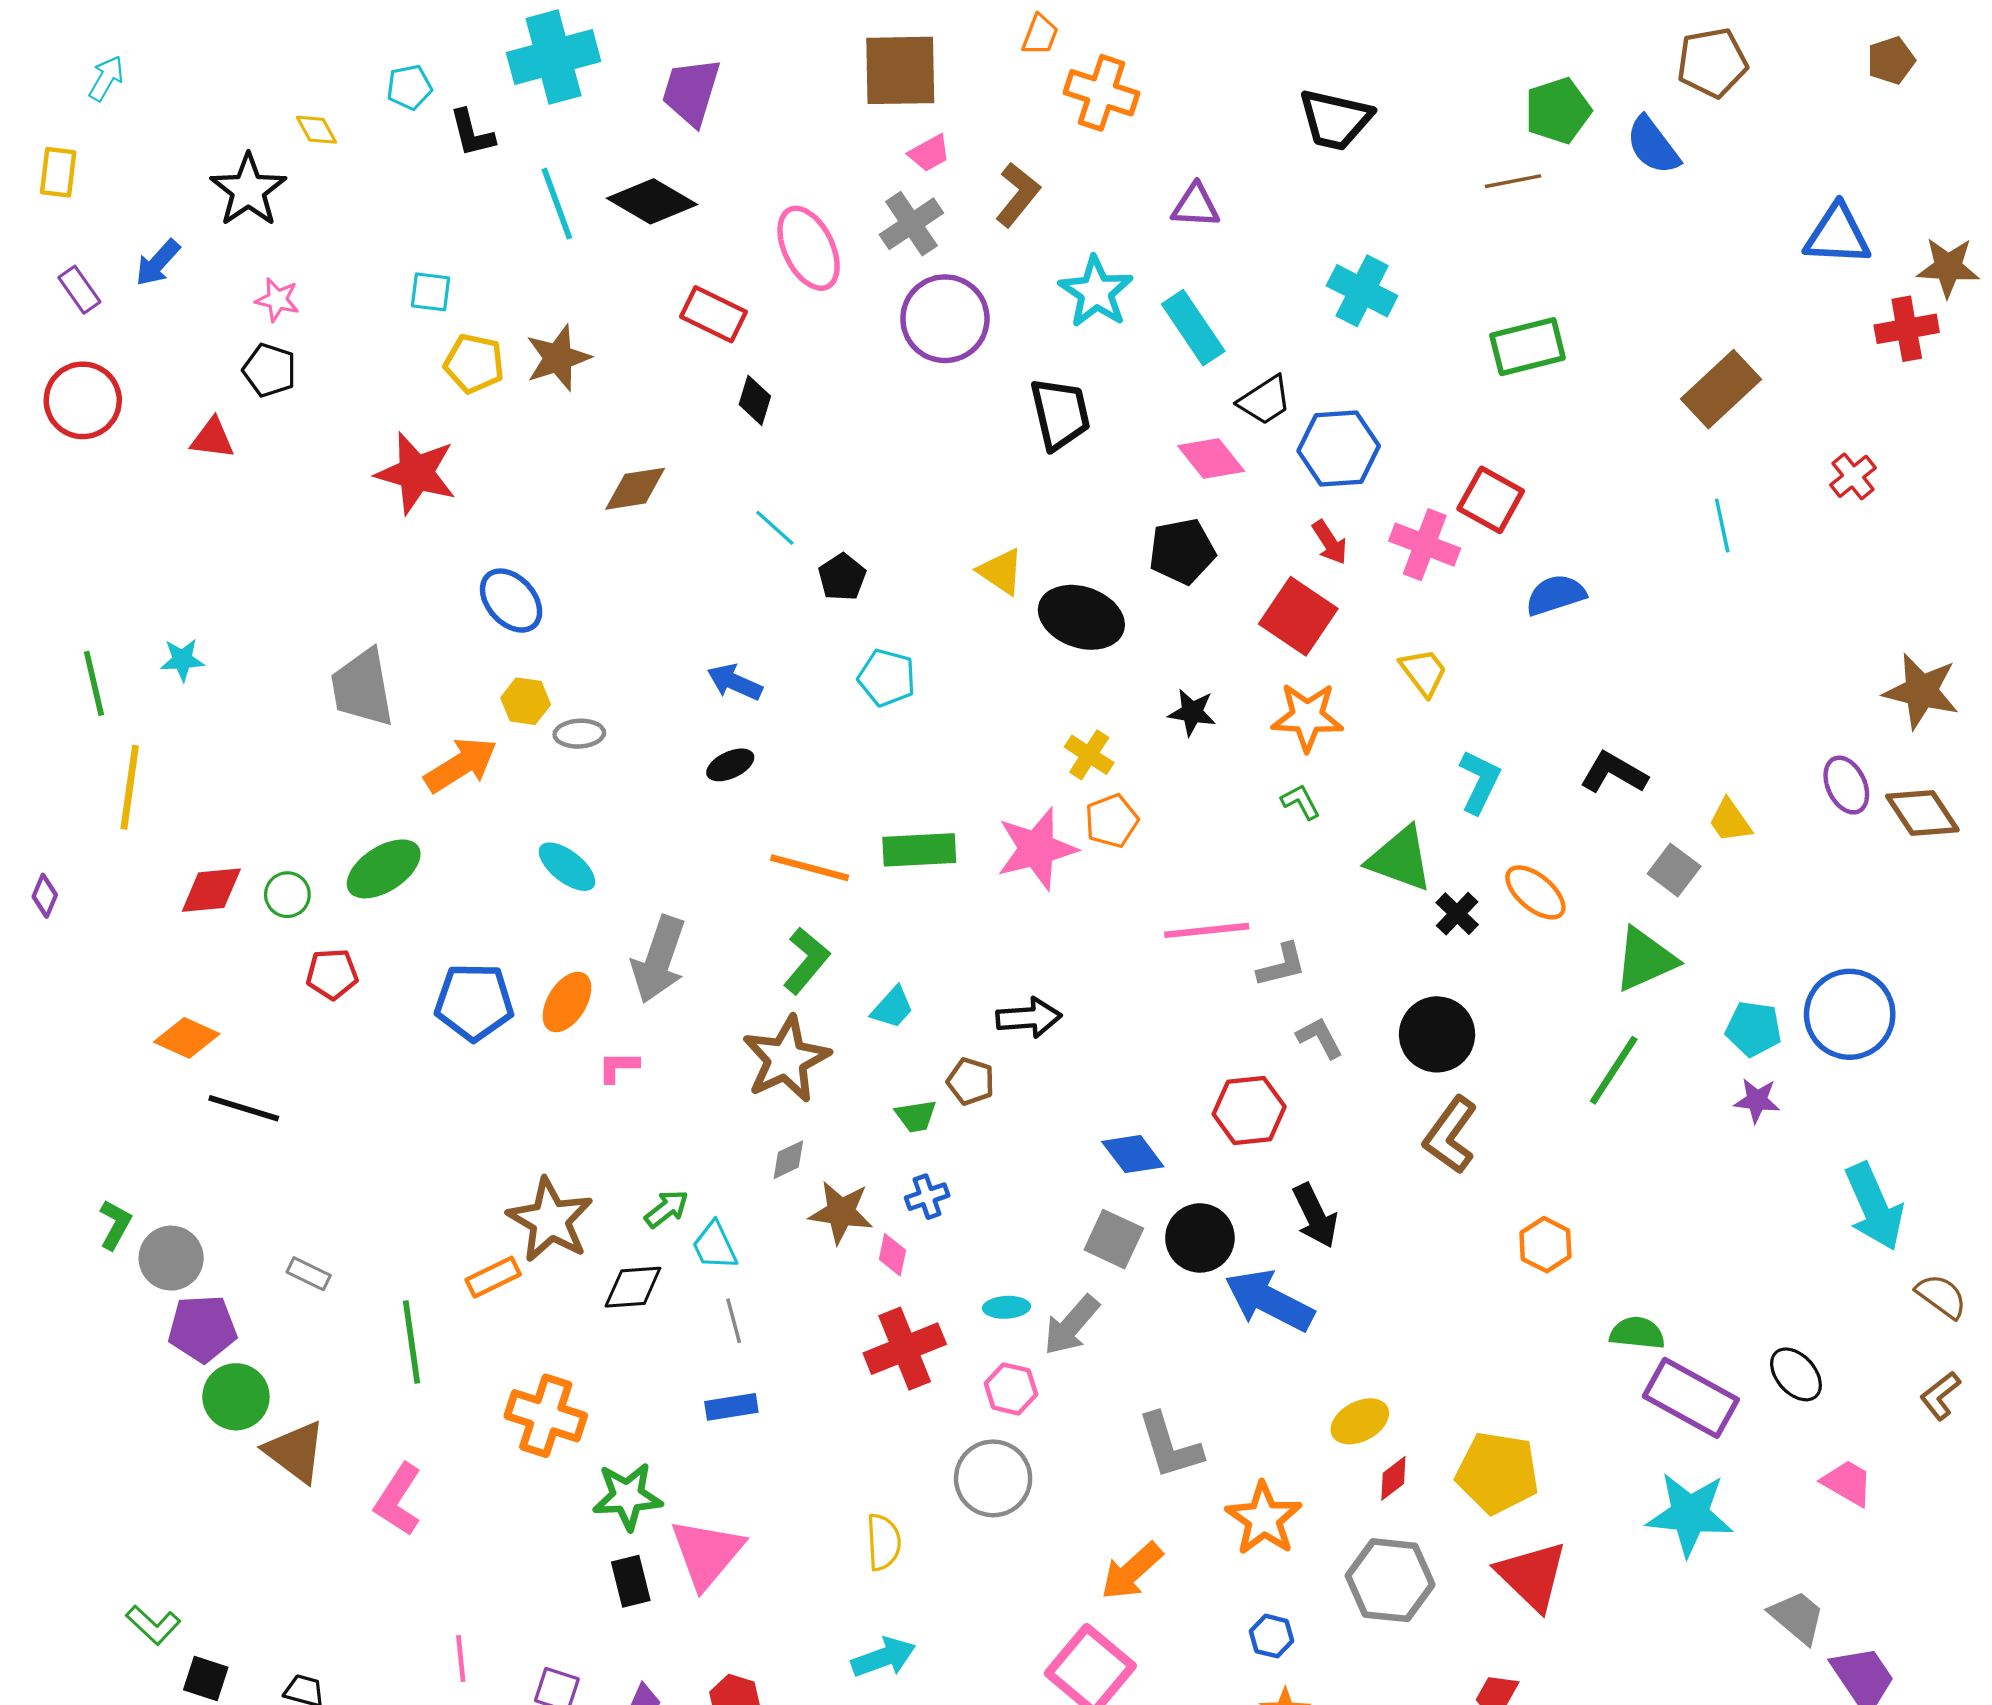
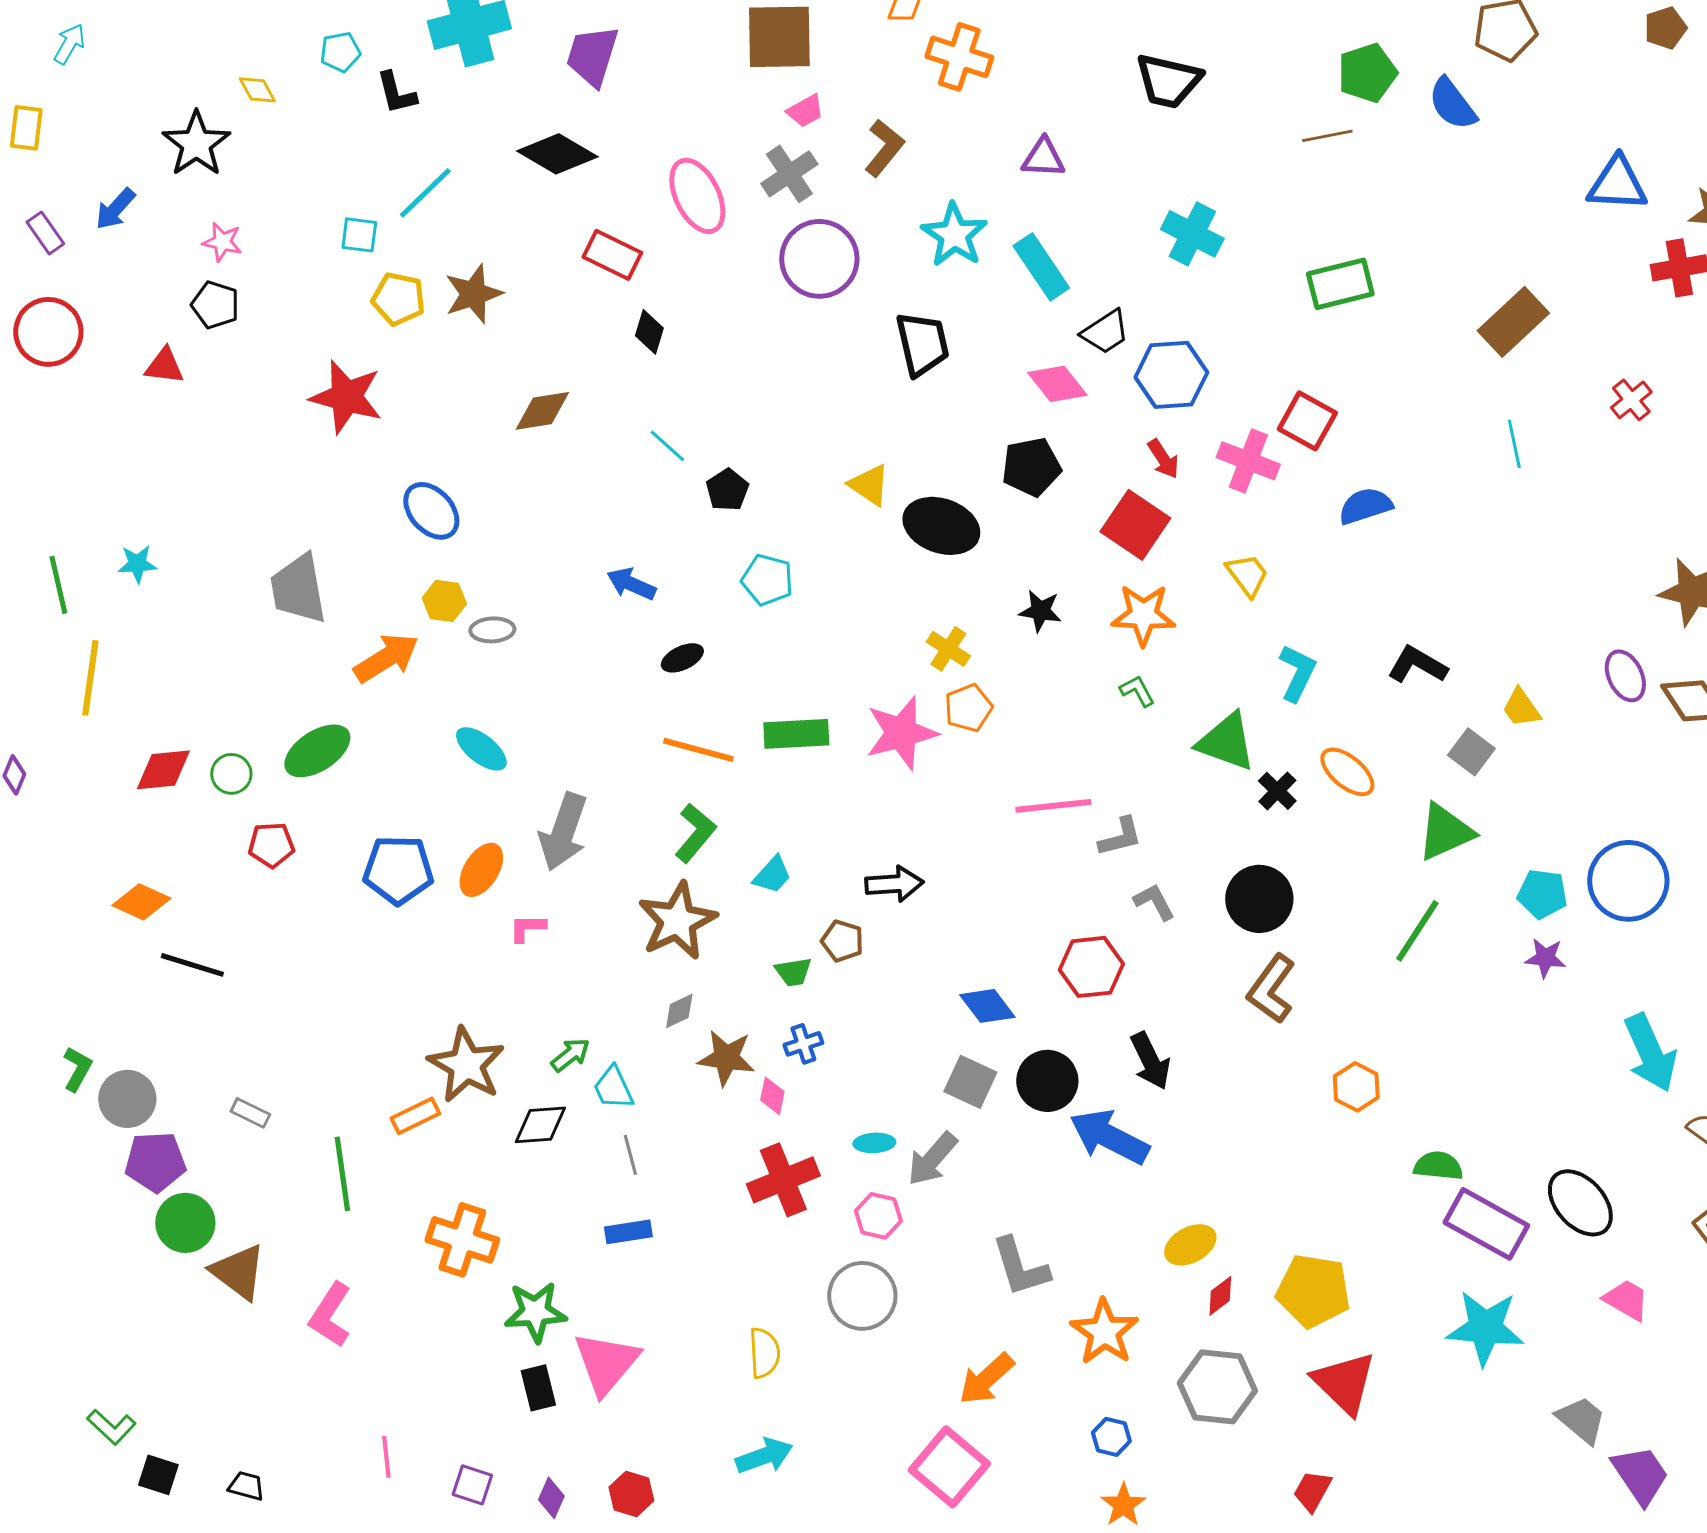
cyan line: (557, 204) -> (425, 193), moved, turned 66
black ellipse: (730, 765) -> (682, 658), moved
black ellipse: (1796, 1374) -> (1580, 1203), size x1.4

